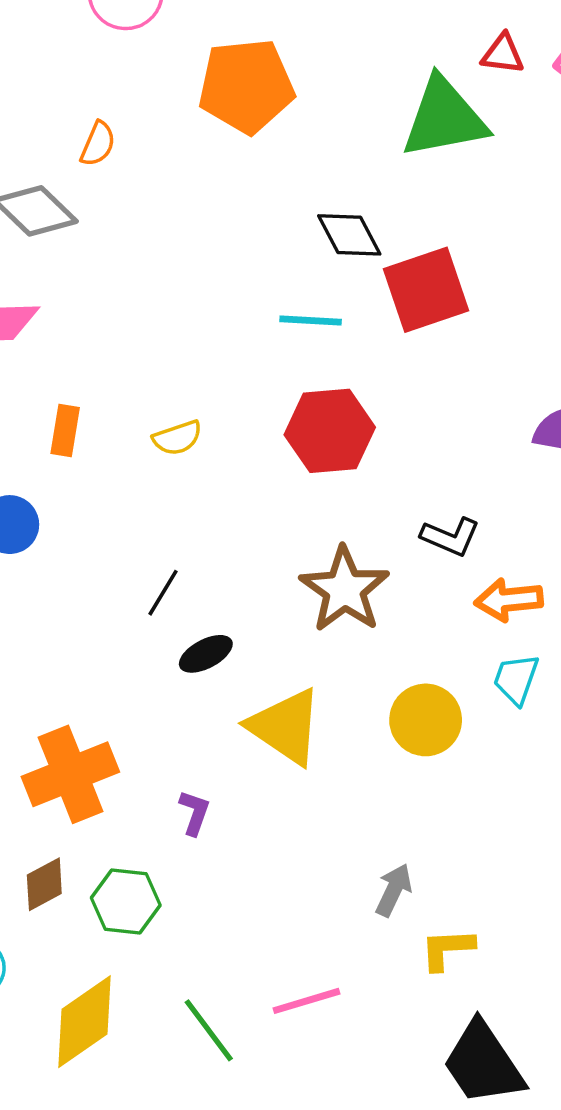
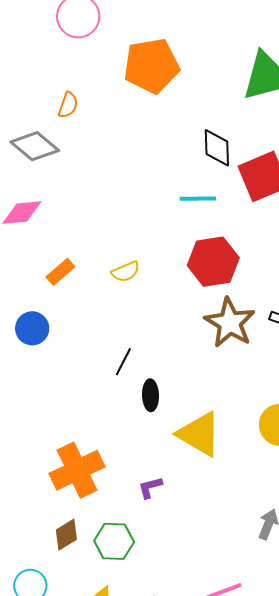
black diamond: (349, 235) -> (217, 148), turned 30
orange rectangle: (65, 431) -> (60, 272), turned 44
brown star: (345, 590) -> (230, 323), moved
black ellipse: (206, 654) -> (150, 395), turned -60
purple L-shape: (194, 813) -> (150, 487), turned -120

